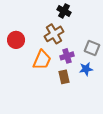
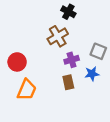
red circle: (16, 40) -> (17, 62), moved
orange trapezoid: (42, 60) -> (27, 90), moved

